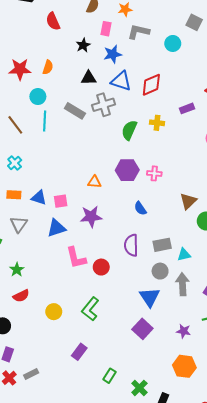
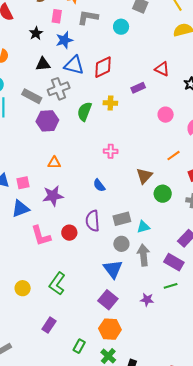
purple hexagon: (127, 170) -> (47, 121), moved
red circle: (101, 267) -> (69, 233), moved
orange hexagon: (184, 366) -> (110, 329), moved

